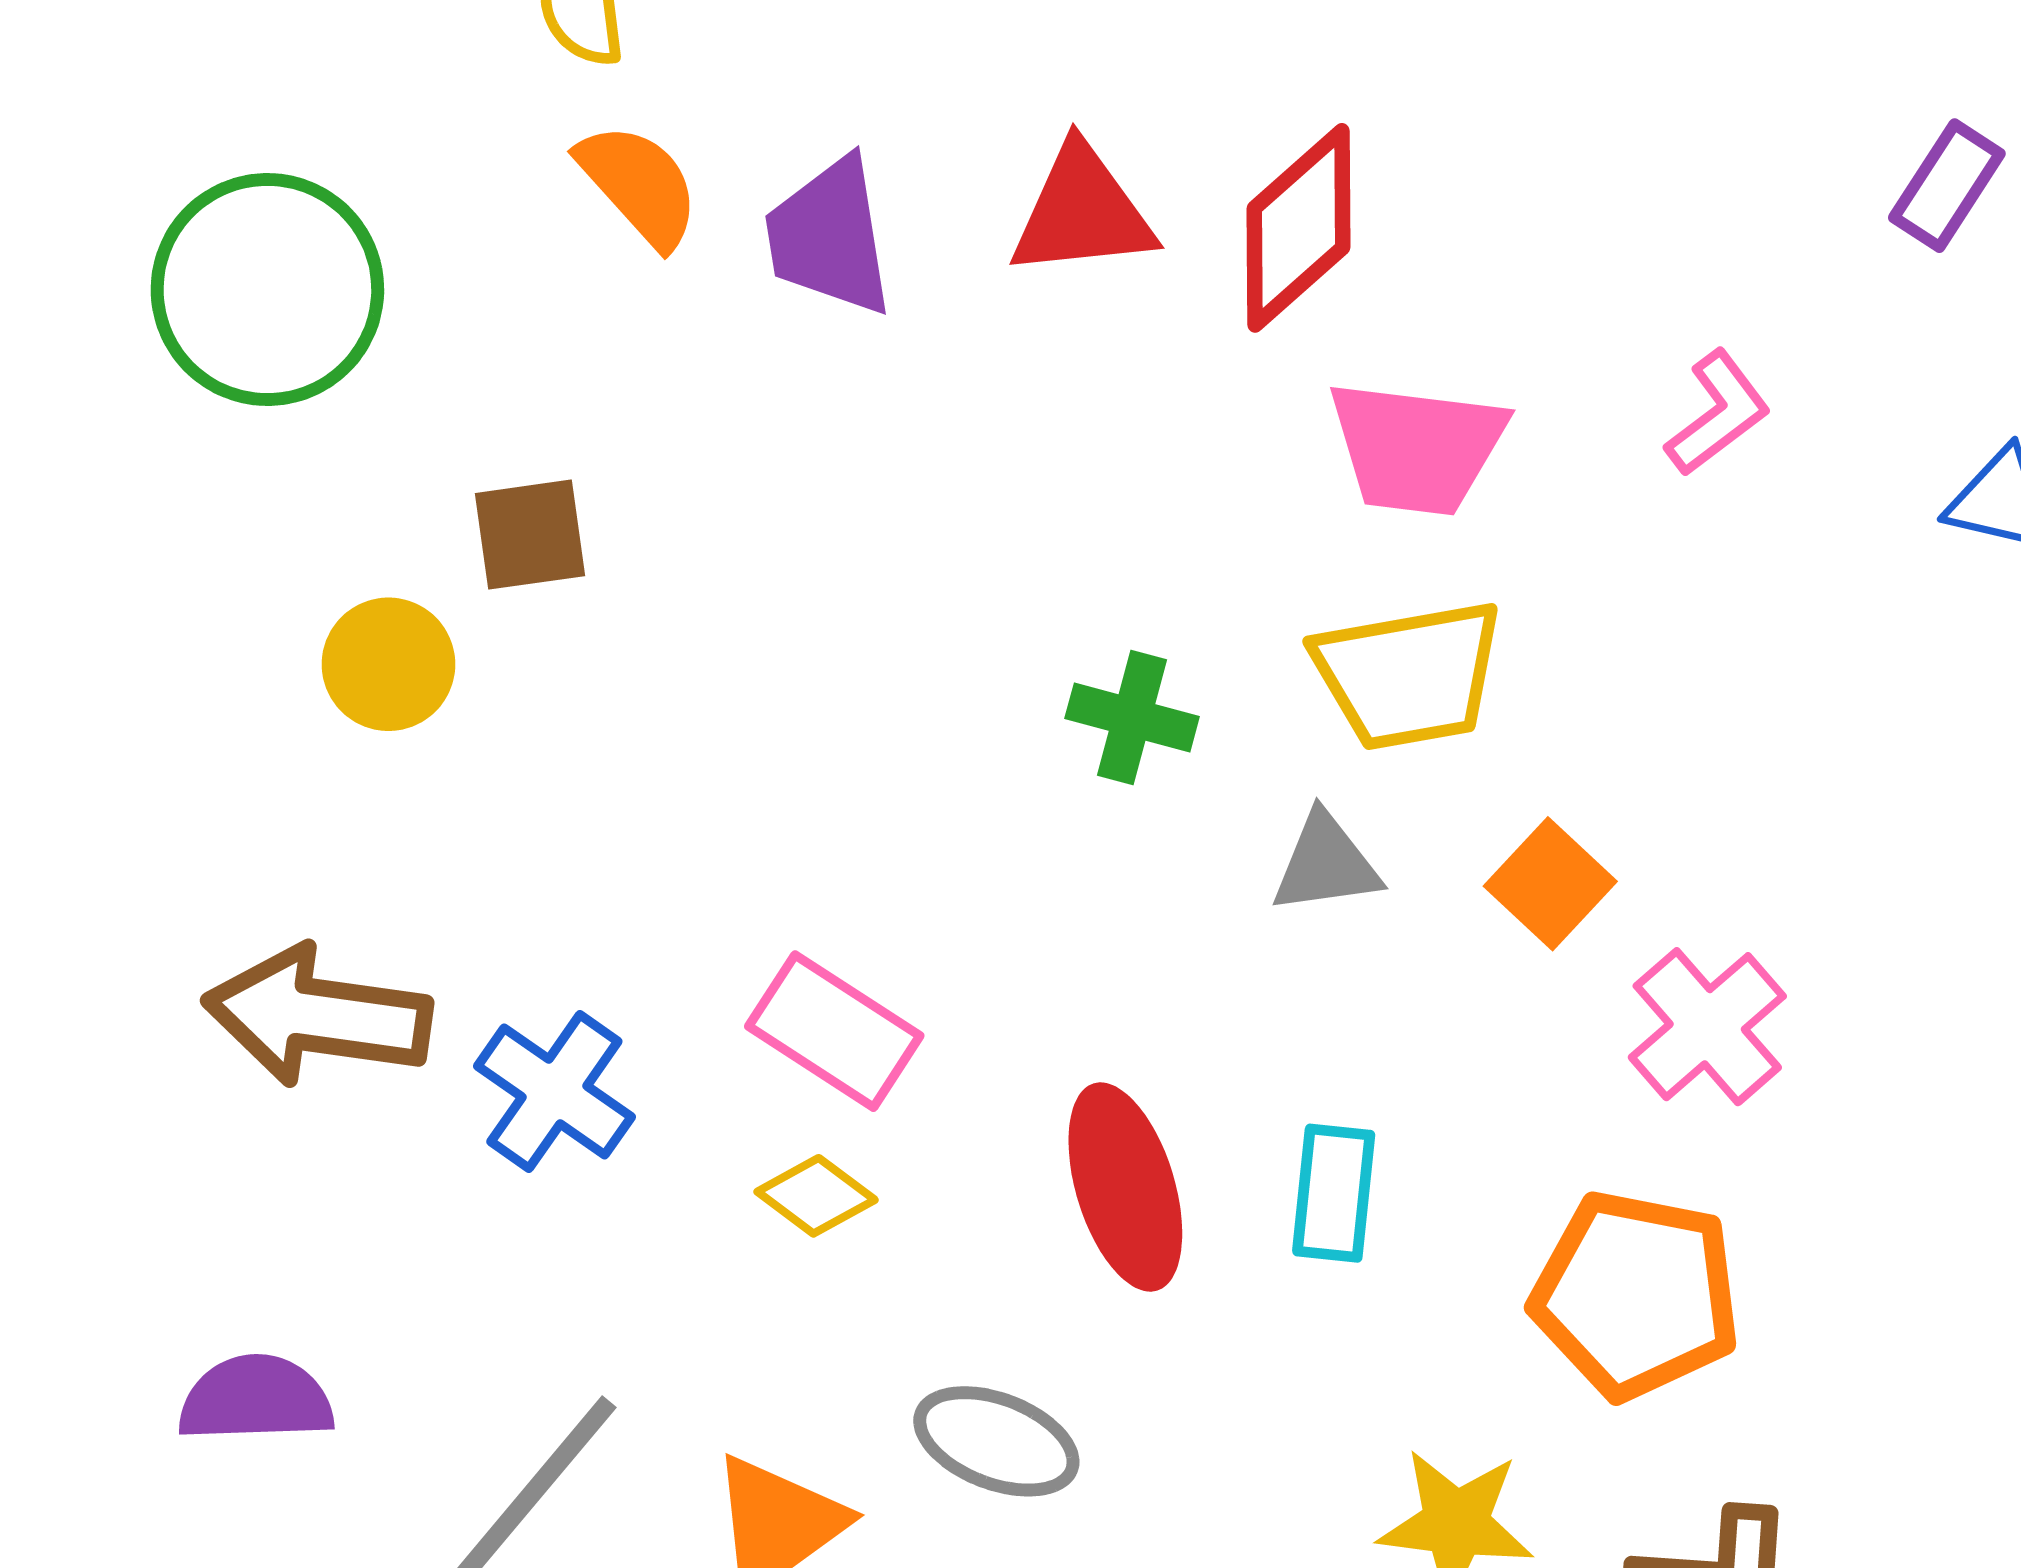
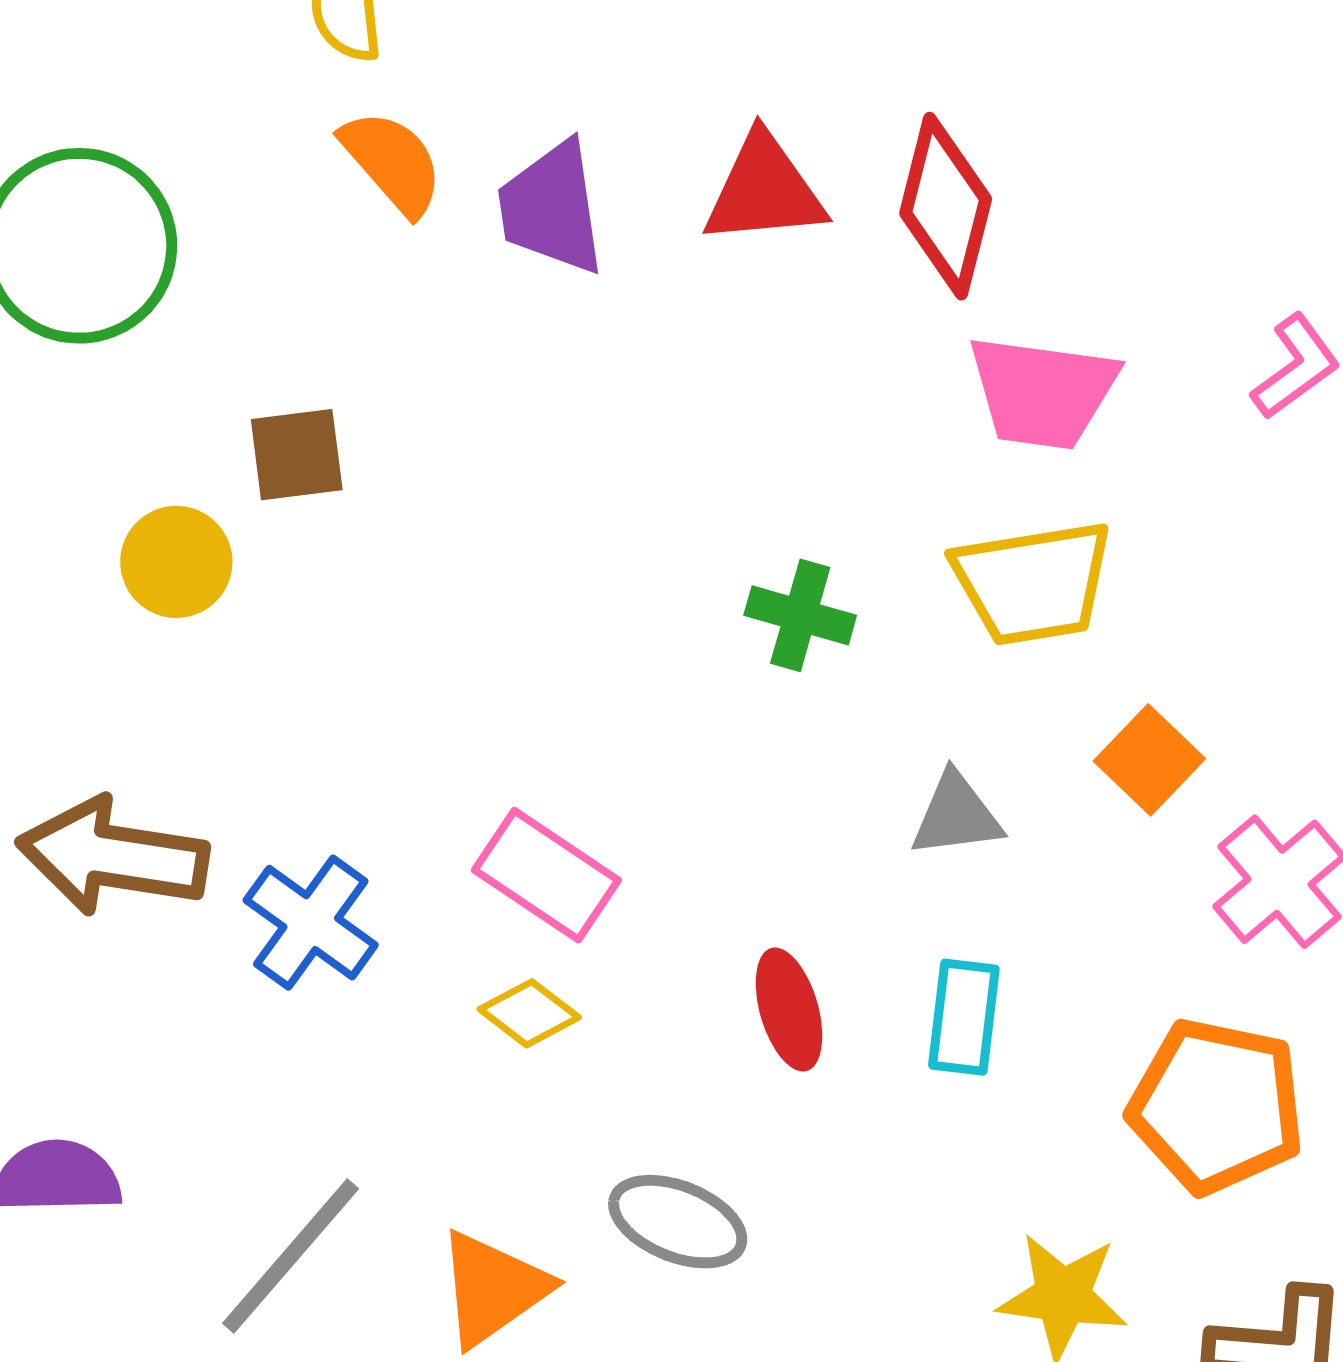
red diamond: (1298, 228) -> (946, 206), turned -35
gray triangle: (1326, 864) -> (956, 815), moved
red ellipse: (1125, 1187) -> (789, 1009), size x0.7

